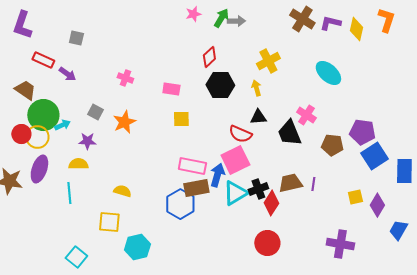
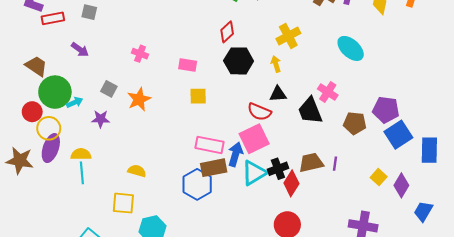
red rectangle: (43, 60) -> (53, 18), moved, turned -35
yellow circle: (37, 137) -> (49, 128), moved
yellow semicircle: (78, 164) -> (81, 154), moved
yellow square: (355, 197) -> (379, 177), turned -35

